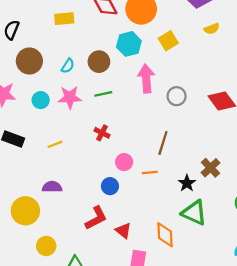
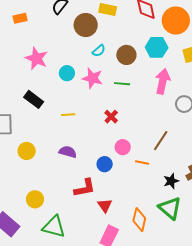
brown circle: (29, 61) -> (86, 25), moved
purple semicircle: (52, 187) -> (68, 152), moved
yellow circle: (25, 211) -> (27, 151), moved, size x0.7

